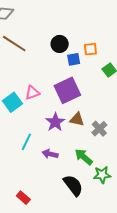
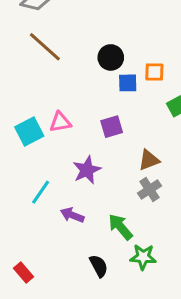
purple square: (67, 90) -> (112, 127), size x0.6
brown triangle: (77, 119) -> (149, 160), moved, turned -42
black semicircle: (73, 185) -> (99, 266), size x0.7

